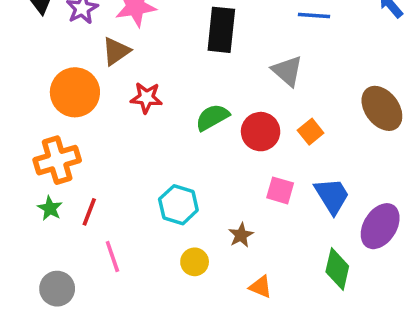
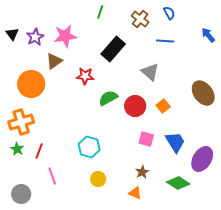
black rectangle: (221, 30) -> (113, 49), turned 35
red star: (146, 98) -> (85, 76), moved
brown star: (241, 235) -> (142, 172), moved
green diamond: (337, 269) -> (178, 183), turned -70

